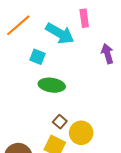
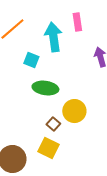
cyan arrow: (60, 33) -> (53, 37), turned -128
yellow circle: (81, 133) -> (74, 111), moved

